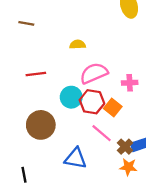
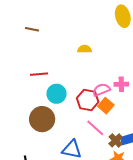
yellow semicircle: (78, 44) -> (85, 49), moved
pink semicircle: (94, 73) -> (101, 90), moved, size x0.7
cyan circle: (71, 97) -> (57, 94), moved

